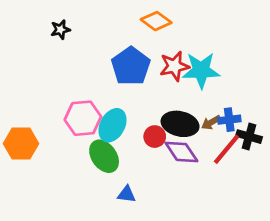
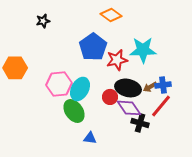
red star: (174, 66) -> (117, 60), moved
black cross: (249, 137) -> (140, 123), moved
orange hexagon: (21, 144) -> (15, 68), moved

